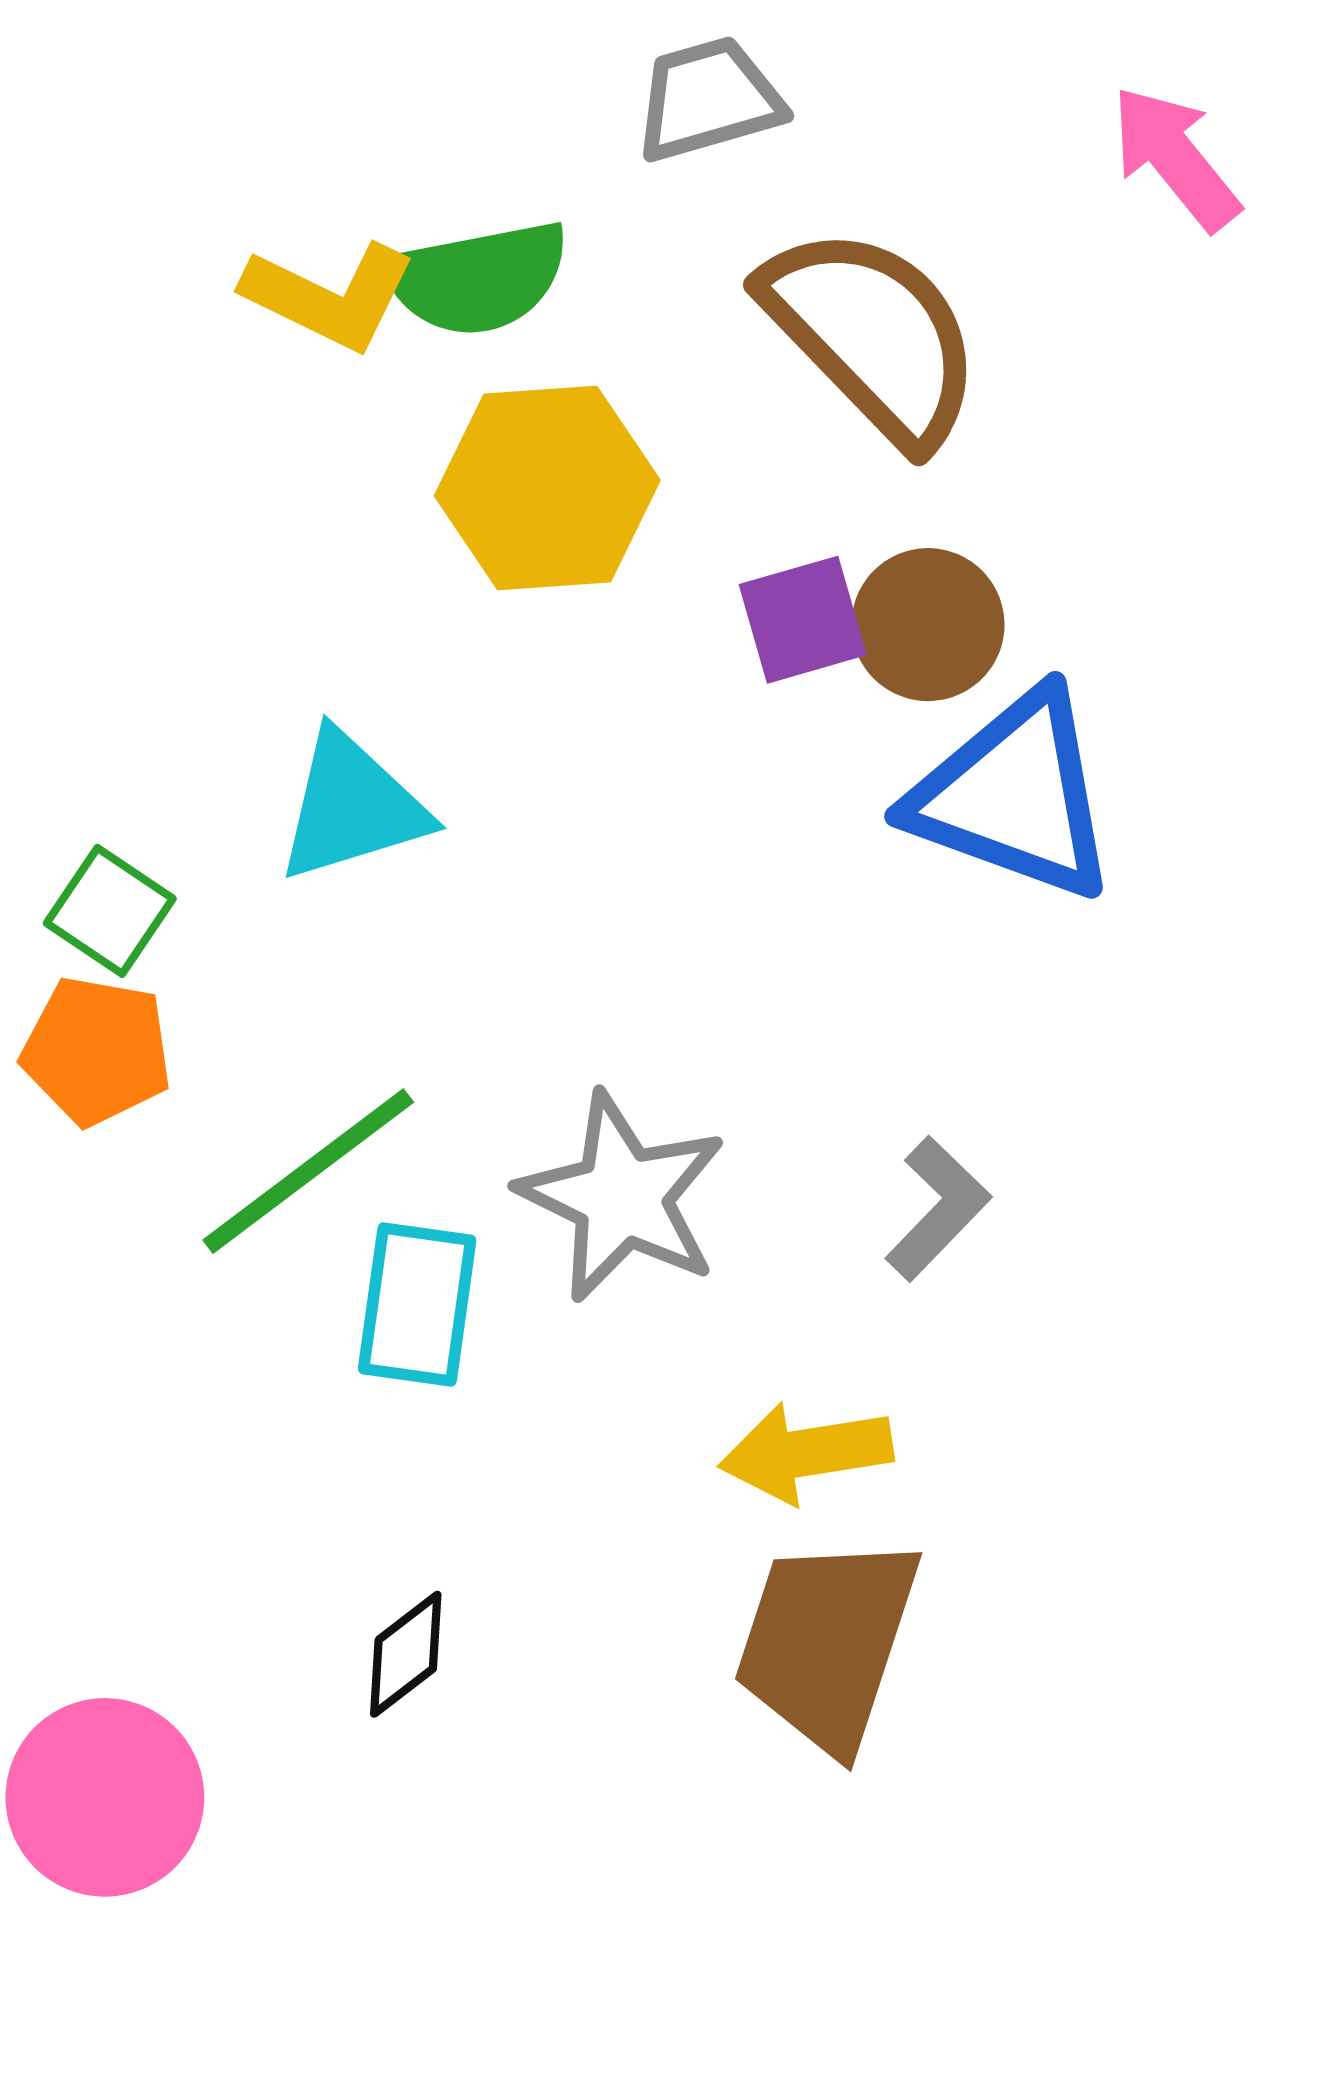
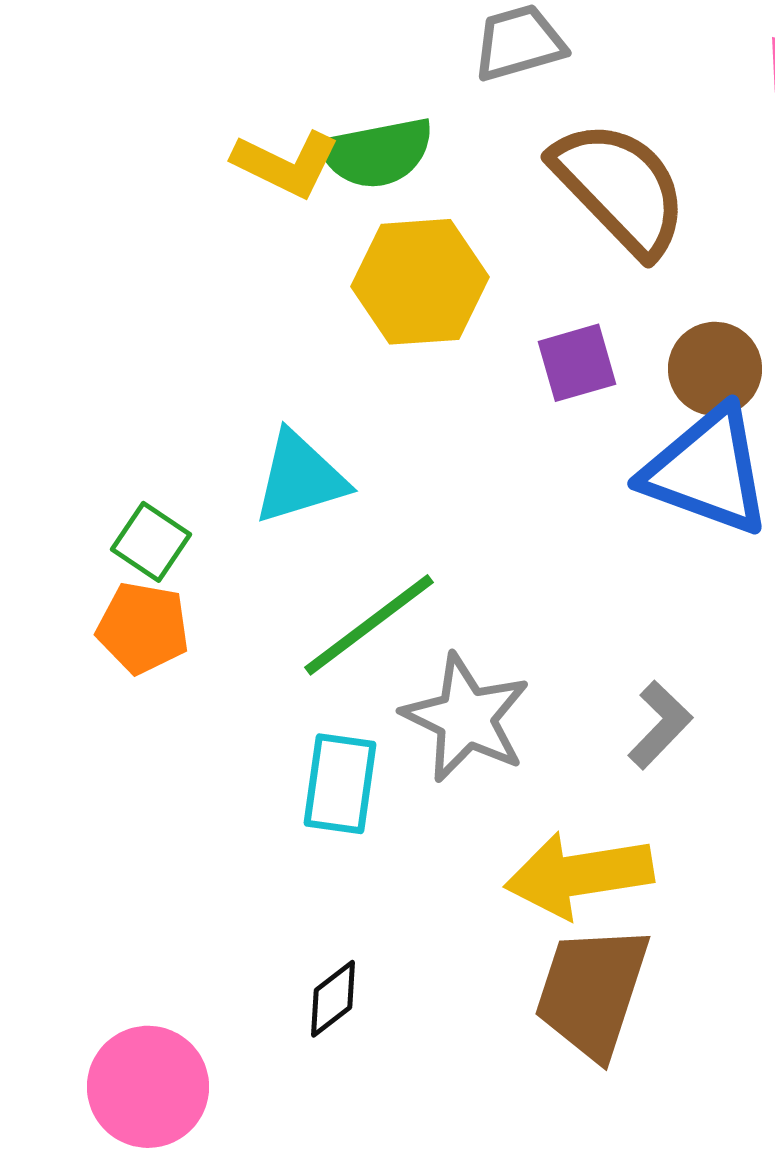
brown circle: (928, 625) -> (715, 369), moved
green line: (308, 1171) -> (369, 625), moved
yellow arrow: (806, 1453) -> (579, 875), size x1.4

